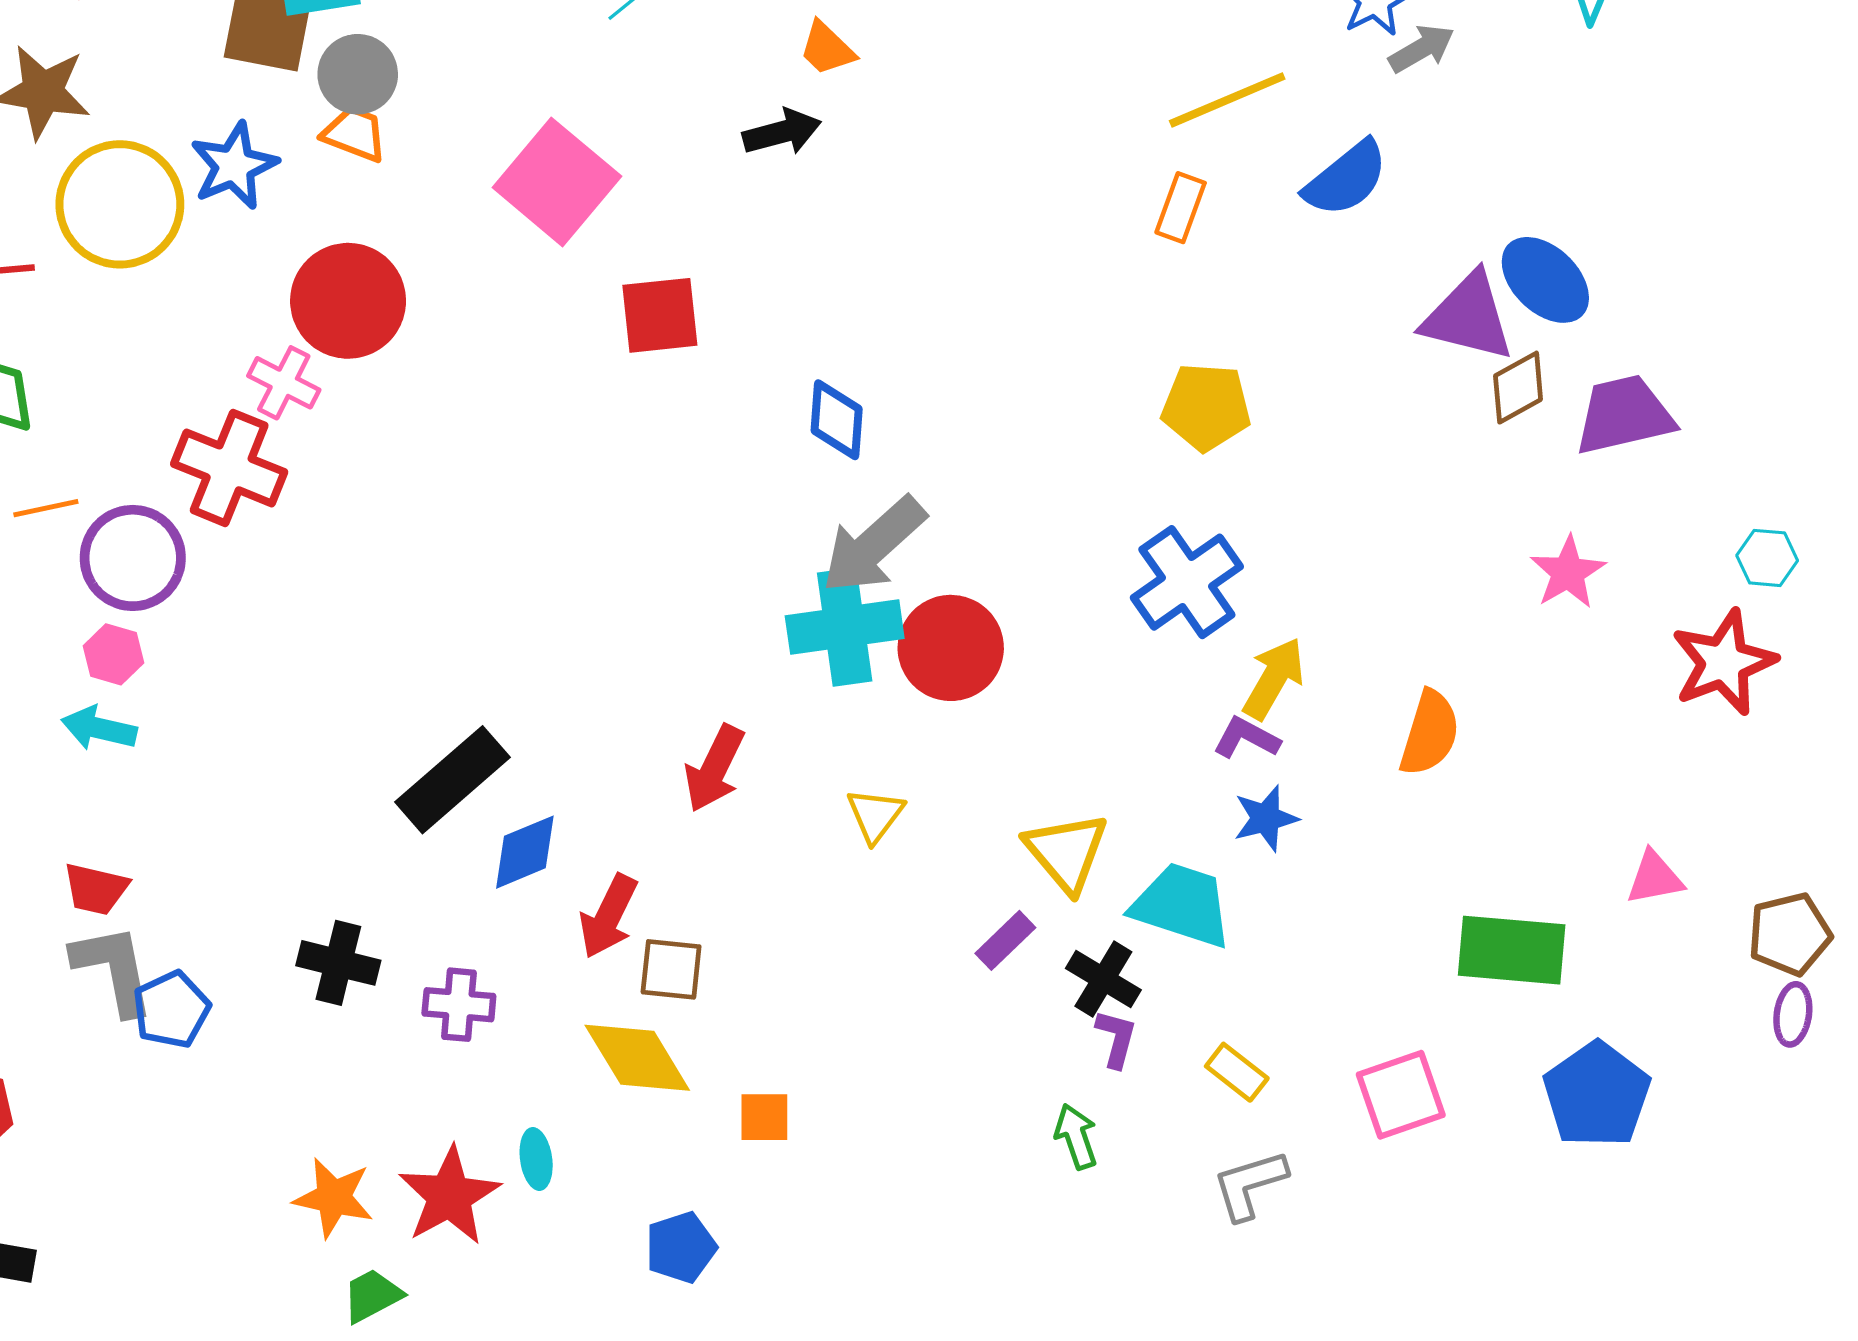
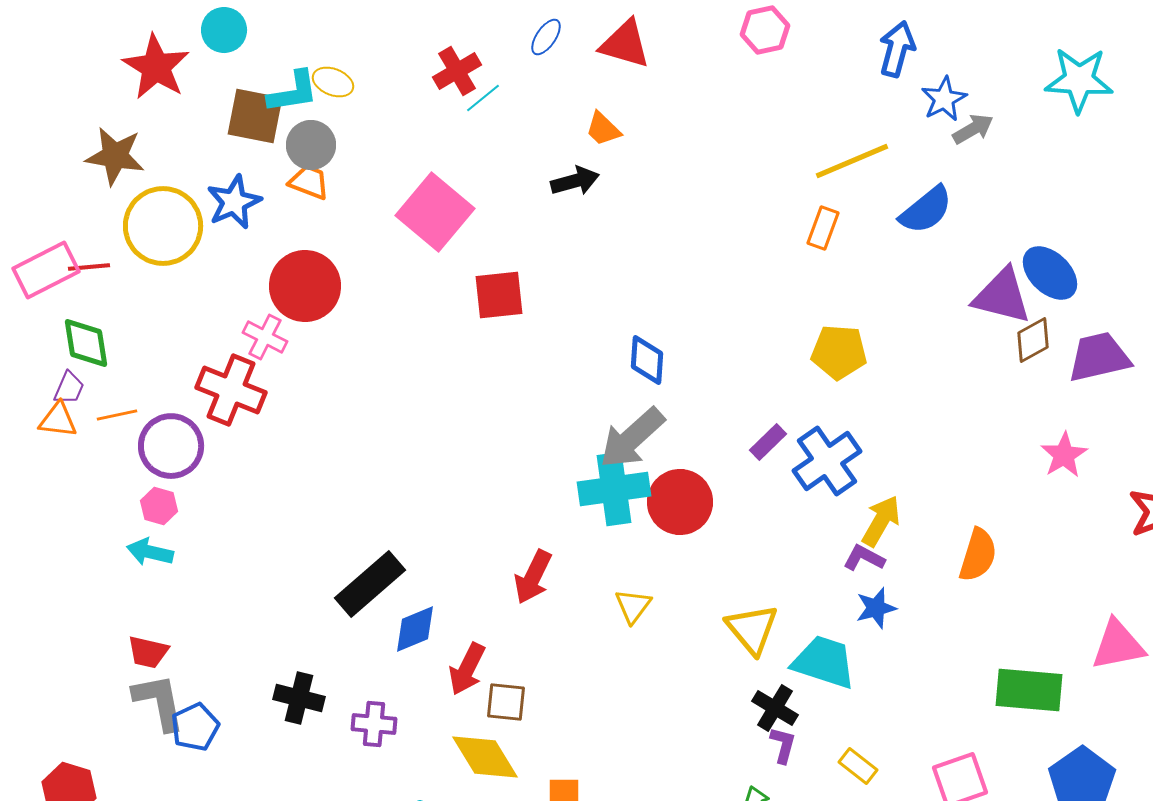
blue diamond: (837, 420) -> (647, 360), moved
pink triangle: (1655, 878) -> (1118, 645), size x1.5
purple rectangle: (1005, 940) -> (768, 442), moved

